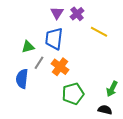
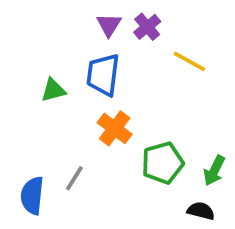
gray line: (39, 63) -> (74, 178), moved
blue semicircle: (22, 79) -> (32, 195), moved
green pentagon: (73, 94) -> (163, 163), moved

